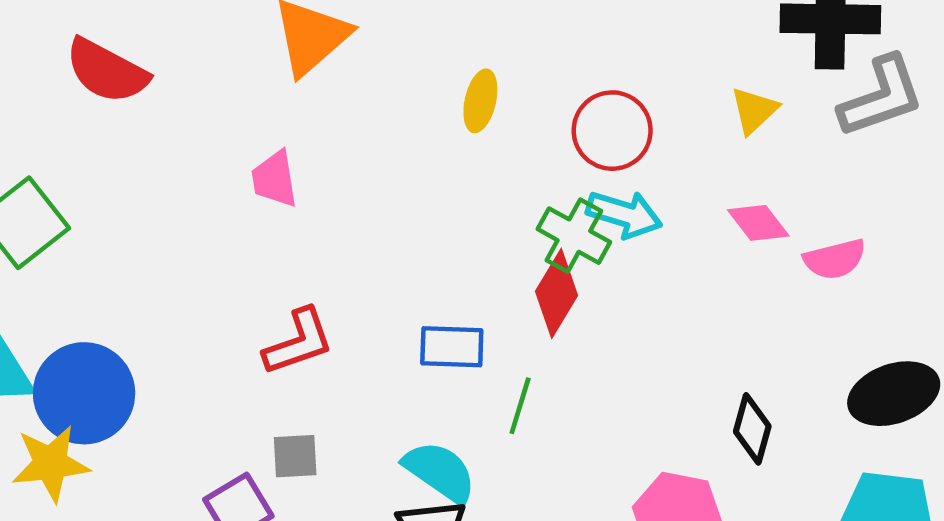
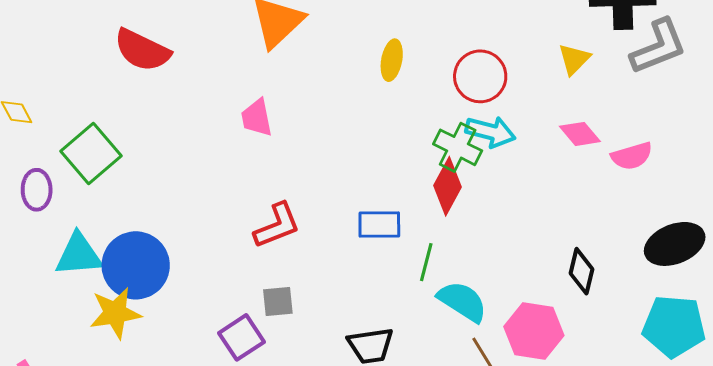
cyan semicircle: (440, 472) -> (462, 301), moved

